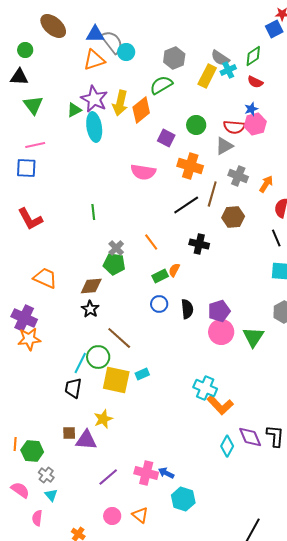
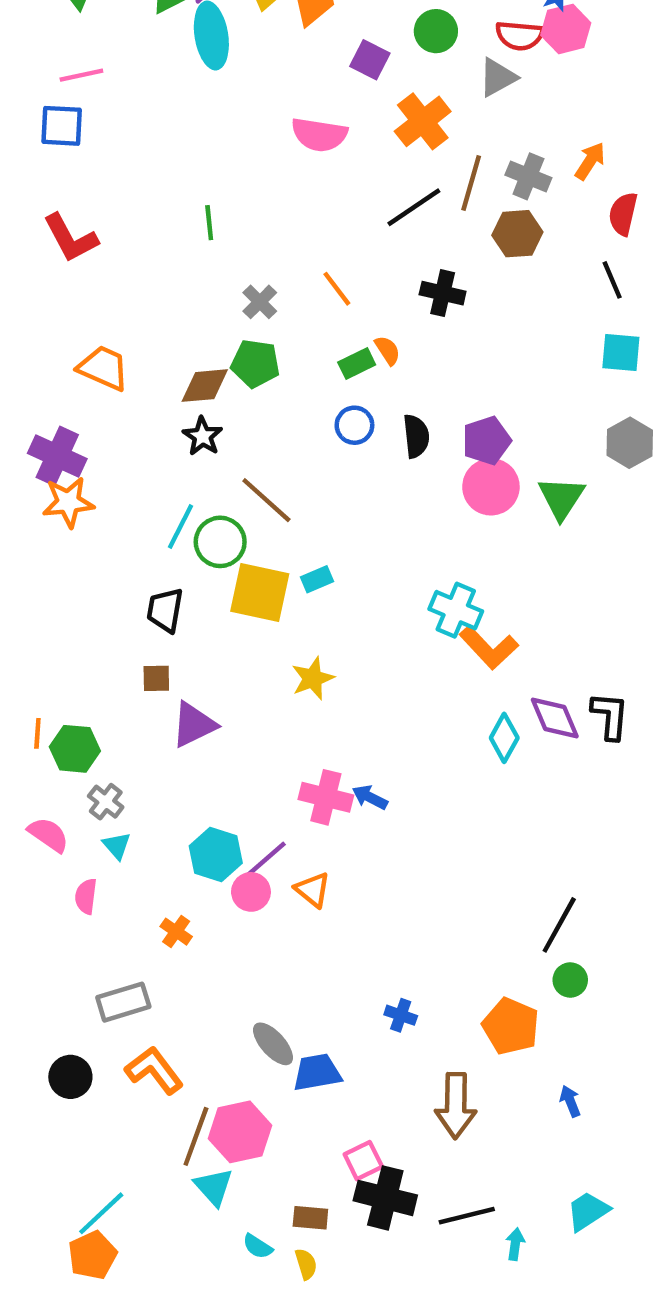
orange cross: (190, 166) -> (423, 121), turned 35
gray cross: (238, 176) -> (528, 176), moved
green pentagon: (114, 264) -> (255, 364), moved
orange semicircle: (174, 270) -> (387, 350), turned 120
cyan line: (80, 363) -> (181, 526), moved
yellow star: (103, 419) -> (313, 678), moved
brown square: (69, 433) -> (156, 678), moved
purple triangle: (86, 440) -> (194, 725), turned -30
purple line: (108, 477) -> (266, 859), moved
cyan hexagon: (183, 499) -> (216, 855), moved

